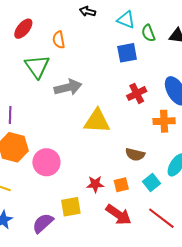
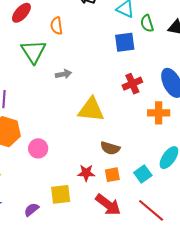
gray arrow: (68, 87) -> (63, 74), size x0.6
brown semicircle: (135, 154) -> (110, 148), moved
pink circle: (46, 162) -> (38, 148), size x0.7
purple semicircle: (43, 223) -> (32, 210), size x0.7

